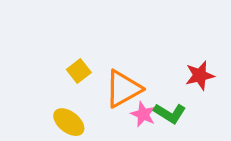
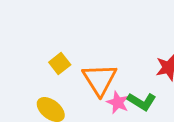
orange triangle: (123, 89) -> (100, 80), turned -33

